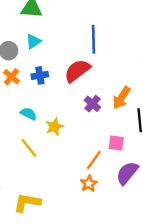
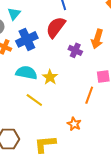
blue cross: (40, 75) -> (27, 39), size x1.5
cyan semicircle: (29, 114) -> (26, 73), size x1.5
orange star: (89, 184) -> (74, 124), moved

